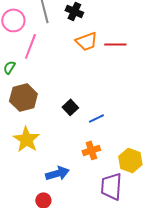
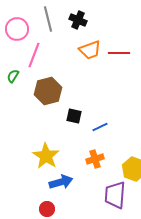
brown hexagon: (23, 97) -> (48, 91), moved
black square: (70, 107) -> (74, 116), turned -35
yellow star: (26, 139) -> (46, 156), moved

